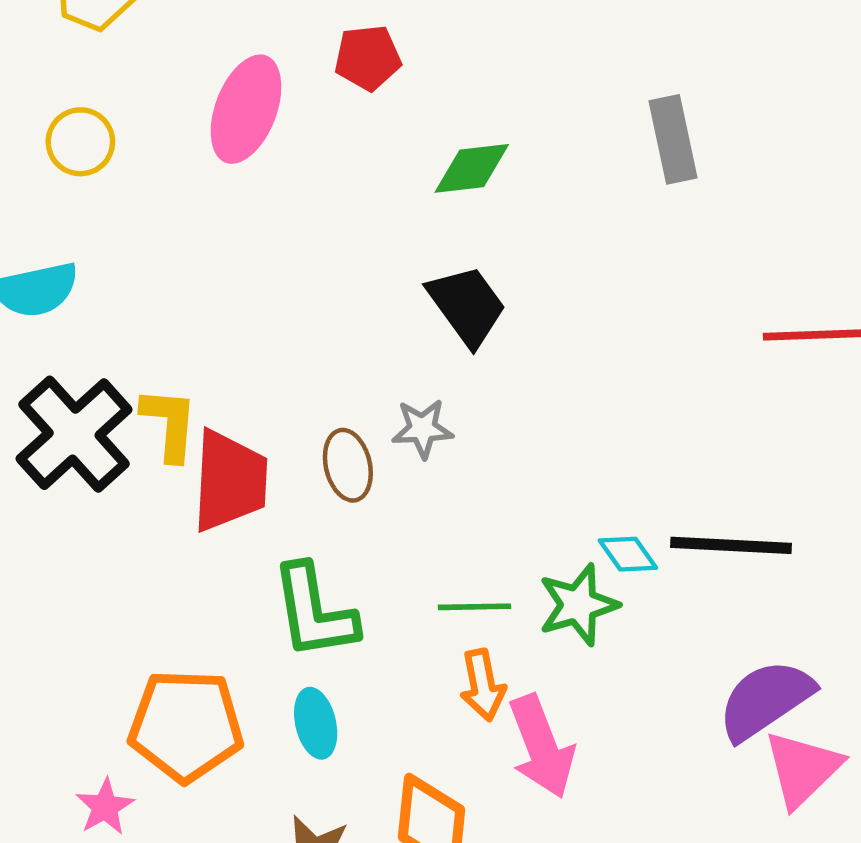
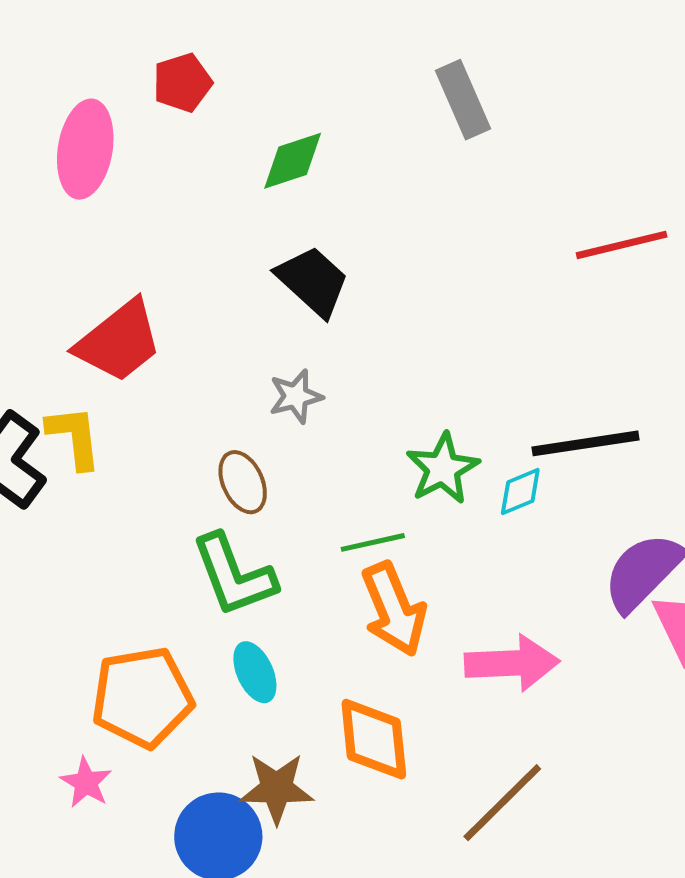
brown ellipse: (348, 465) -> (243, 482), moved
red trapezoid: (230, 481) -> (119, 341), moved, turned 60
cyan diamond: (628, 554) -> (520, 492), moved, turned -66
green star: (578, 605) -> (443, 469), moved
orange arrow: (483, 685) -> (394, 609), size x1.5
pink arrow: (542, 746) -> (512, 663), moved, turned -60

